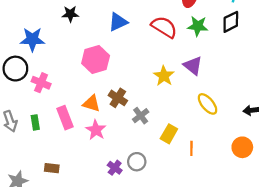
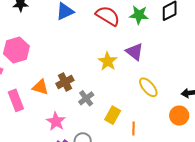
pink hexagon: (96, 60) -> (16, 50), moved
brown cross: (118, 98) -> (65, 82), turned 30
pink star: (96, 130) -> (56, 121), moved
orange circle: (242, 147) -> (179, 116), moved

